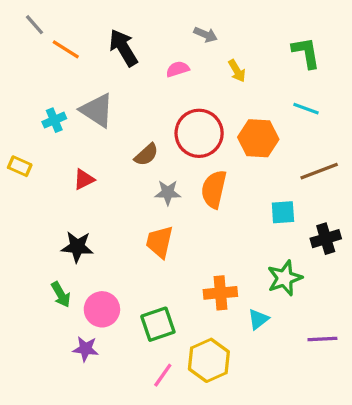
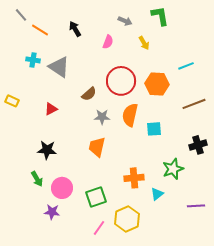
black arrow: (123, 48) -> (75, 29), size x0.7
green L-shape: (306, 53) -> (160, 16), moved
pink semicircle: (178, 69) -> (108, 42), turned 128
cyan line: (306, 109) -> (186, 66), turned -42
cyan cross: (54, 120) -> (33, 60), moved, turned 32
cyan square: (283, 212) -> (154, 129), moved

